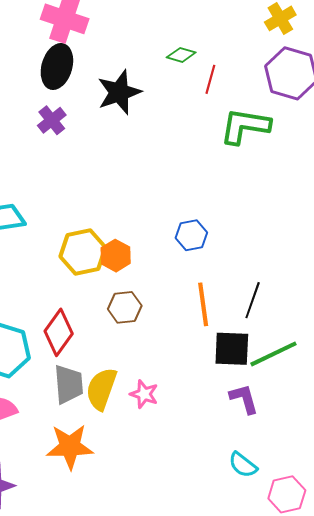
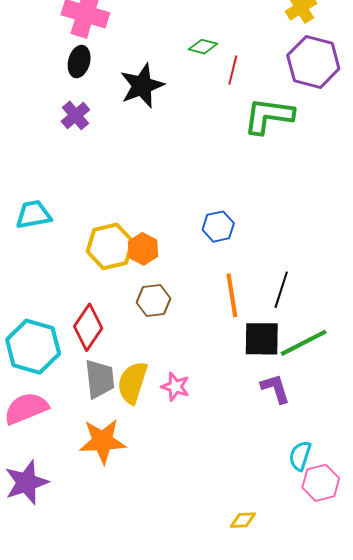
black ellipse: (57, 66) -> (79, 62), size x0.7
cyan semicircle: (243, 465) -> (300, 456), moved, turned 72

